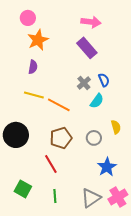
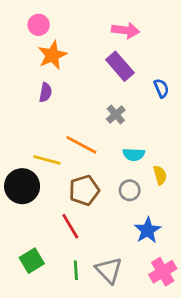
blue semicircle: (104, 80) -> (161, 88), moved
yellow line: (34, 95) -> (47, 160), moved
cyan semicircle: (97, 101) -> (134, 154), moved, turned 56
green square: (23, 189) -> (32, 261), turned 30
gray triangle: (91, 198) -> (109, 270), moved, turned -40

